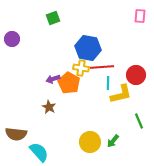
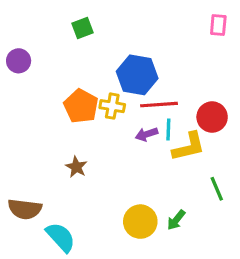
yellow cross: (81, 68) -> (112, 106), moved
purple arrow: (53, 79) -> (147, 134), moved
orange pentagon: (69, 83) -> (81, 106), moved

